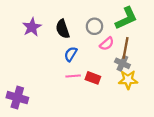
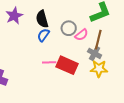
gray circle: (94, 26) -> (69, 28), moved
blue semicircle: (71, 54) -> (43, 35), moved
red rectangle: (93, 78) -> (67, 65), size x1.5

